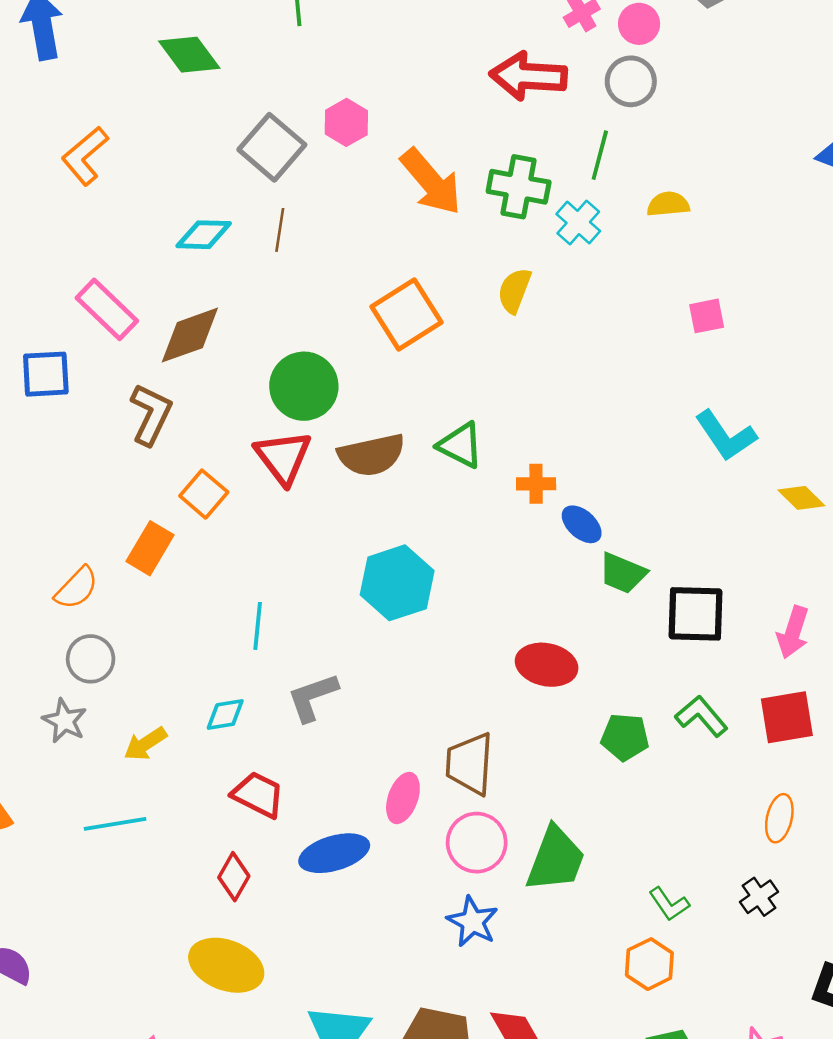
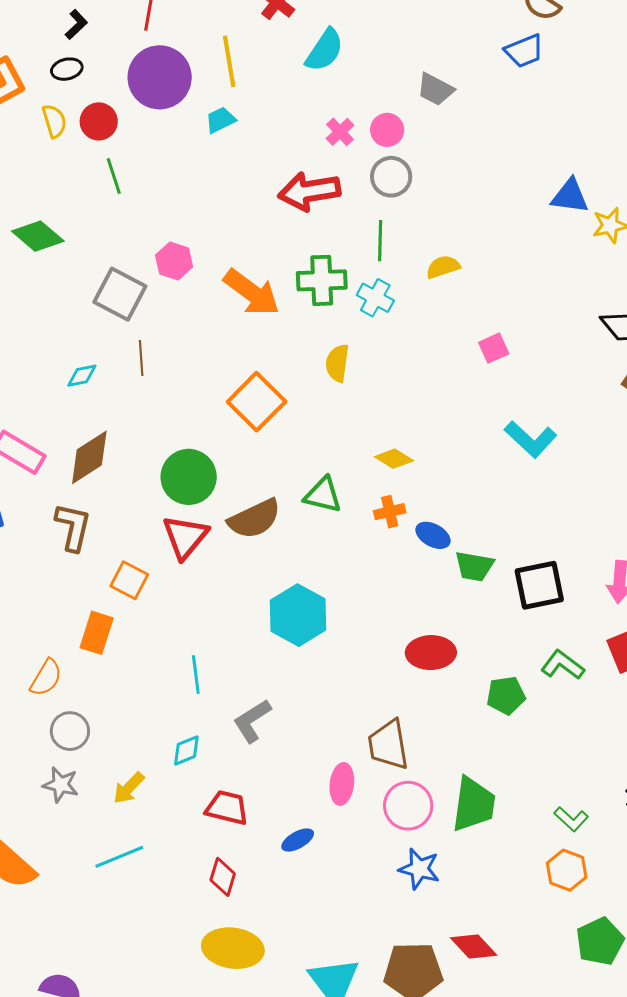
cyan diamond: (204, 235) -> (82, 376), size x0.7
red triangle: (283, 457) -> (185, 537), turned 30
yellow diamond: (801, 498) -> (394, 459), moved
blue ellipse: (334, 853) -> (298, 840), size x0.6

